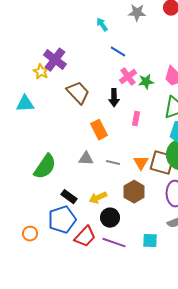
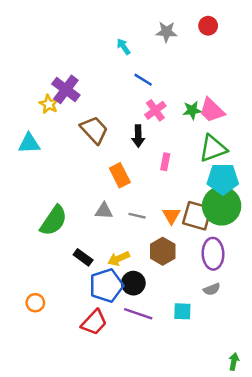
green star: (146, 82) -> (192, 110), moved
blue pentagon: (62, 220) -> (106, 286), moved
red trapezoid: (85, 237) -> (94, 322), moved

